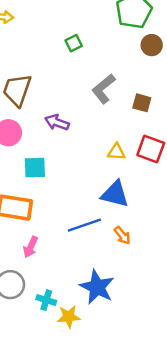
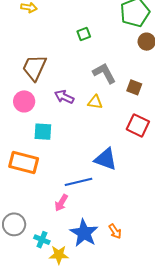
gray L-shape: (104, 89) -> (104, 73), turned 95
yellow triangle: (116, 152) -> (95, 102), moved
orange arrow: (122, 235) -> (115, 231), moved
pink arrow: (31, 247) -> (61, 203), moved

